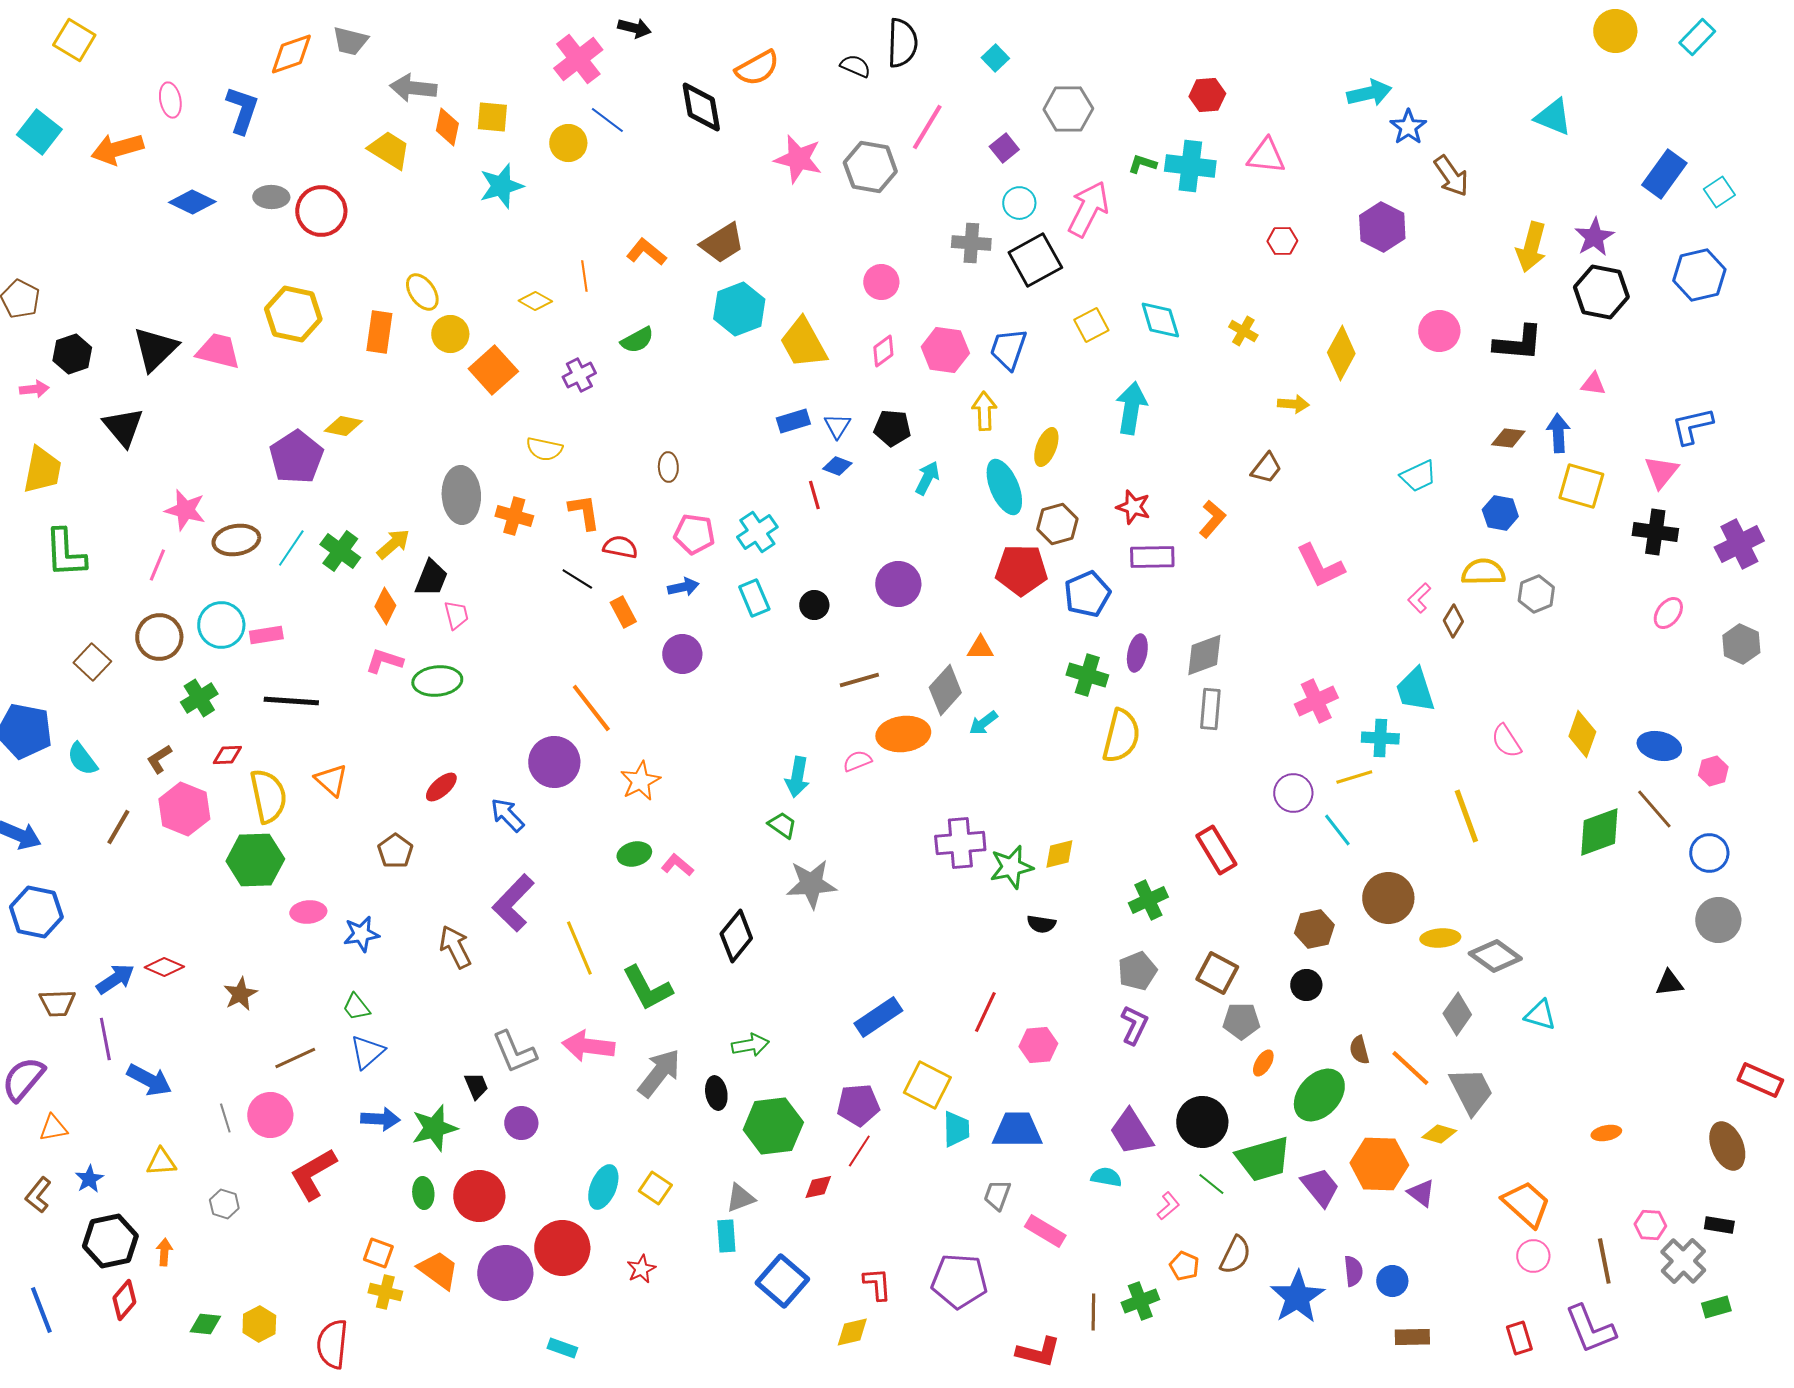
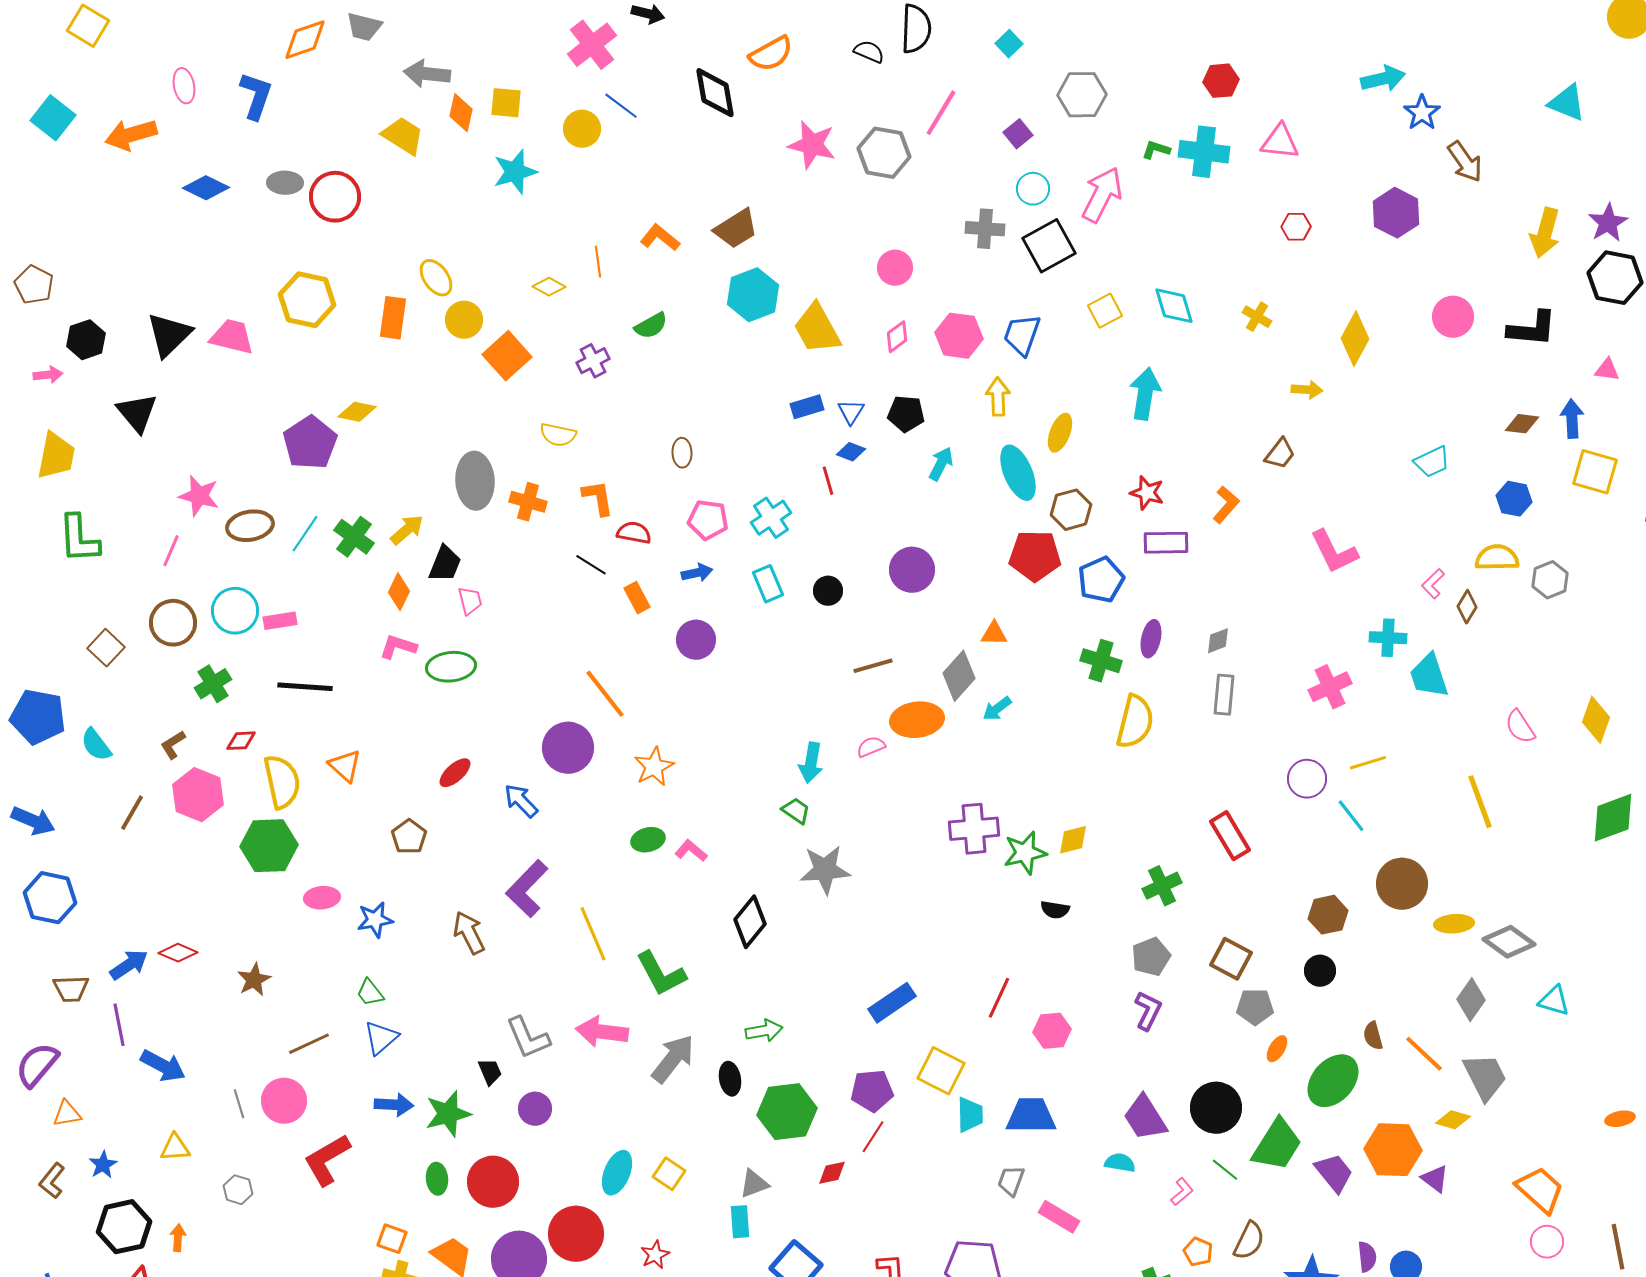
gray diamond: (1204, 655) -> (1218, 641), size x0.6
cyan cross: (1380, 738) -> (1388, 638), moved
green trapezoid: (1263, 1159) -> (1277, 1145), turned -42

